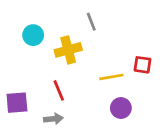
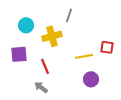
gray line: (91, 22) -> (69, 15), turned 40
purple square: (17, 103) -> (19, 54), moved
gray arrow: (53, 119) -> (41, 87), turned -136

